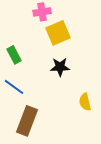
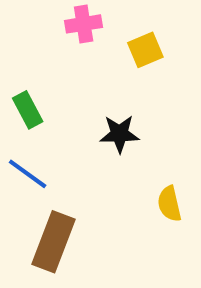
yellow square: (58, 33) -> (145, 50), moved, size x0.7

